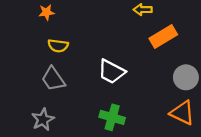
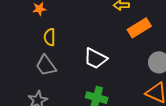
yellow semicircle: (58, 46) -> (50, 37), turned 84

